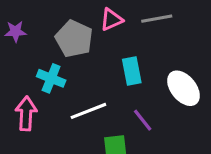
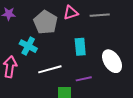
purple line: (143, 120) -> (84, 79), turned -70

